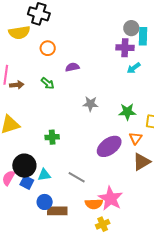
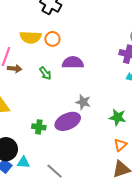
yellow semicircle: (19, 33) -> (31, 37), moved
purple semicircle: (72, 67) -> (73, 63), size x1.5
purple ellipse: (109, 146) -> (68, 121), moved

